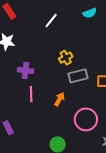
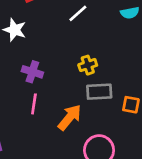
orange arrow: (59, 99) -> (70, 117), size x1.5

